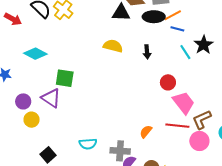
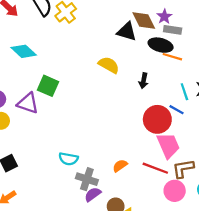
orange line: (173, 15) -> (172, 57), moved, turned 30
blue line: (177, 29) -> (176, 110), moved
red circle: (168, 82) -> (157, 119), size x1.6
purple triangle: (51, 98) -> (28, 103), turned -30
cyan semicircle: (88, 144) -> (68, 159), moved

